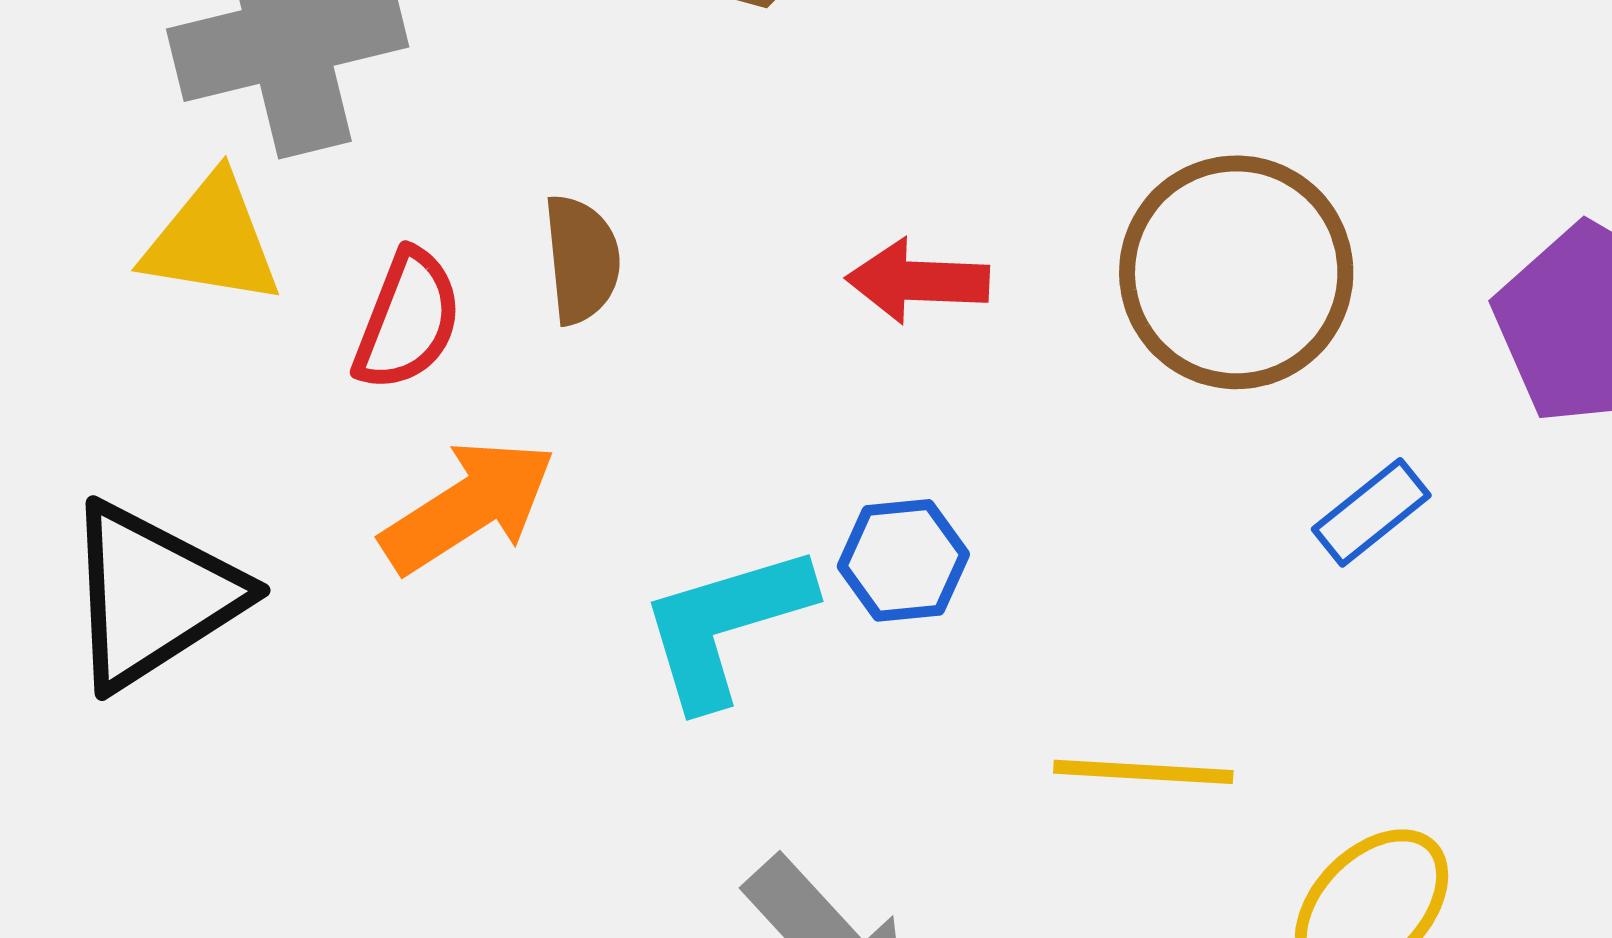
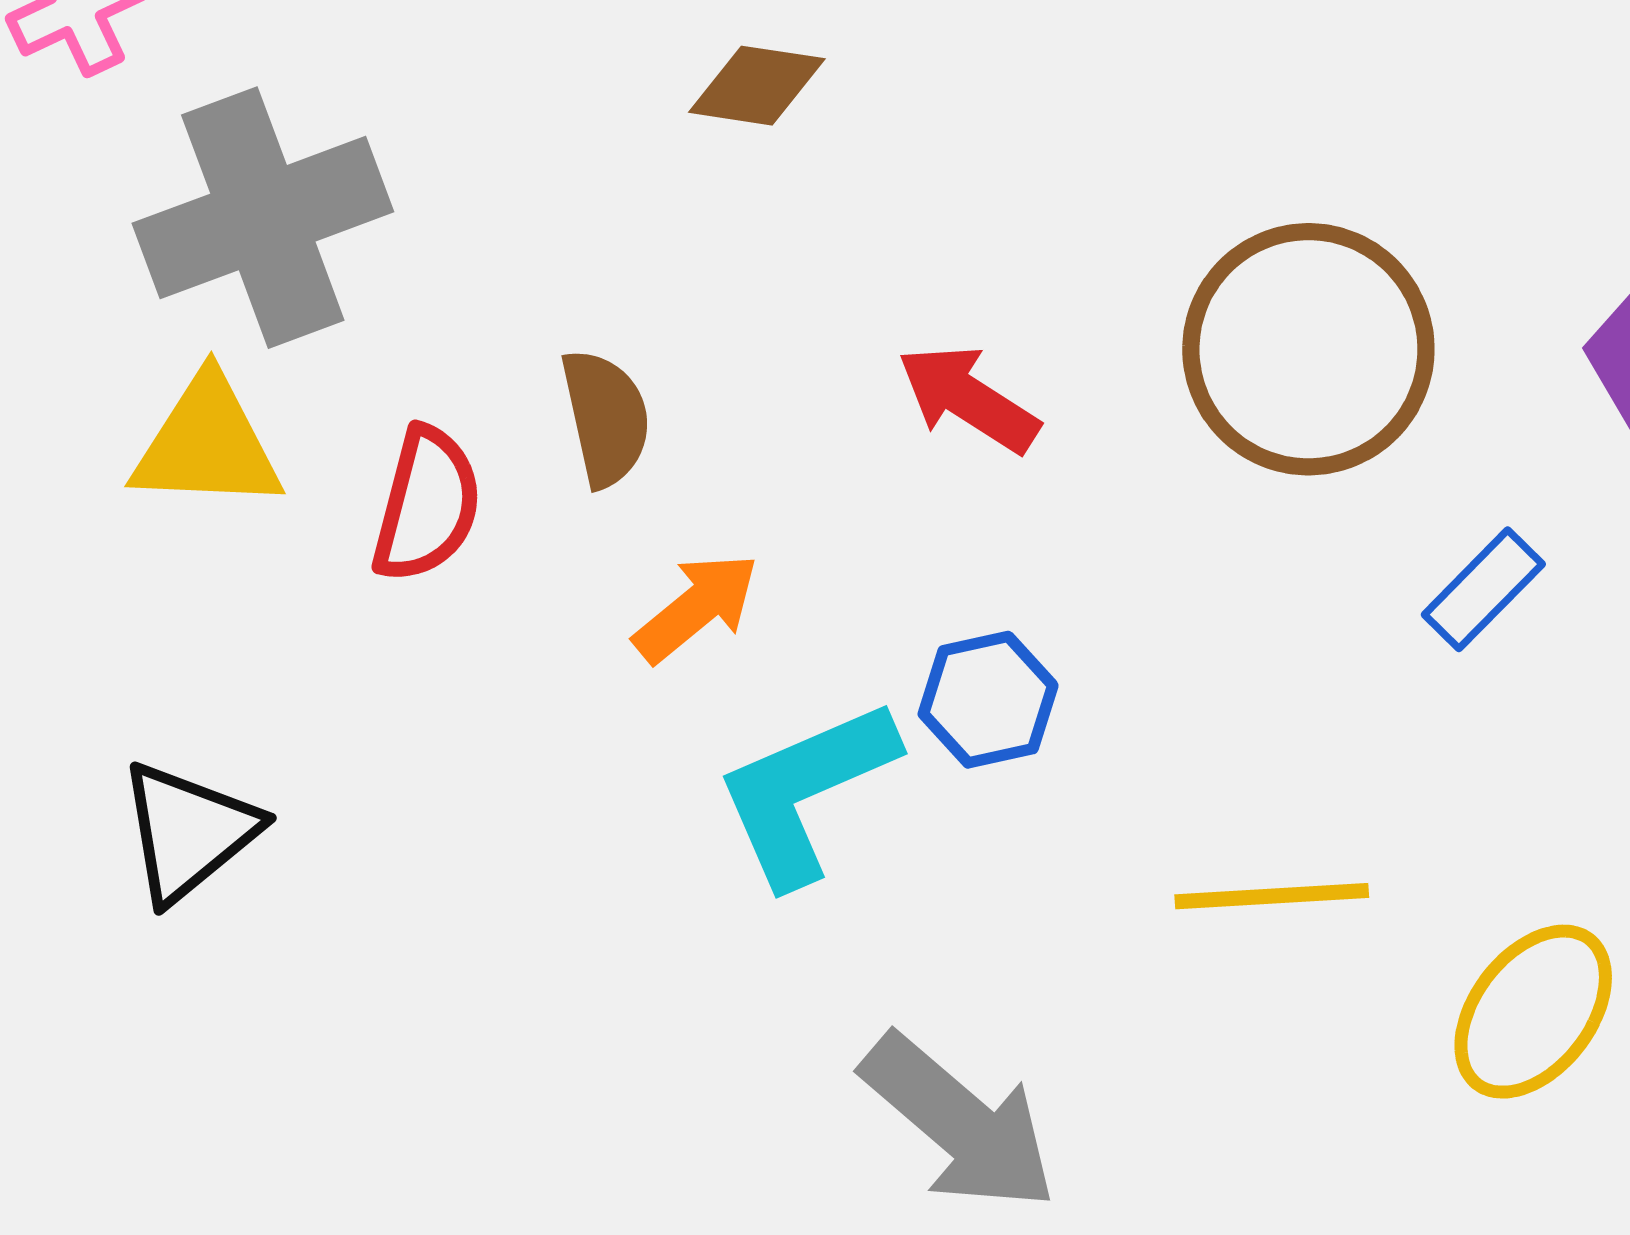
red arrow: (918, 281) -> (968, 399), turned 37
orange arrow: (468, 506) -> (696, 608), moved, size x0.7
black triangle: (153, 595) -> (188, 832), size x0.7

